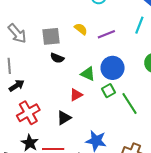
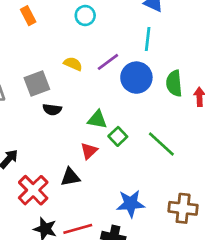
blue circle: (113, 68) -> (136, 78), moved
green square: (109, 91) -> (118, 136), moved
black triangle: (64, 118) -> (70, 177), moved, turned 35

